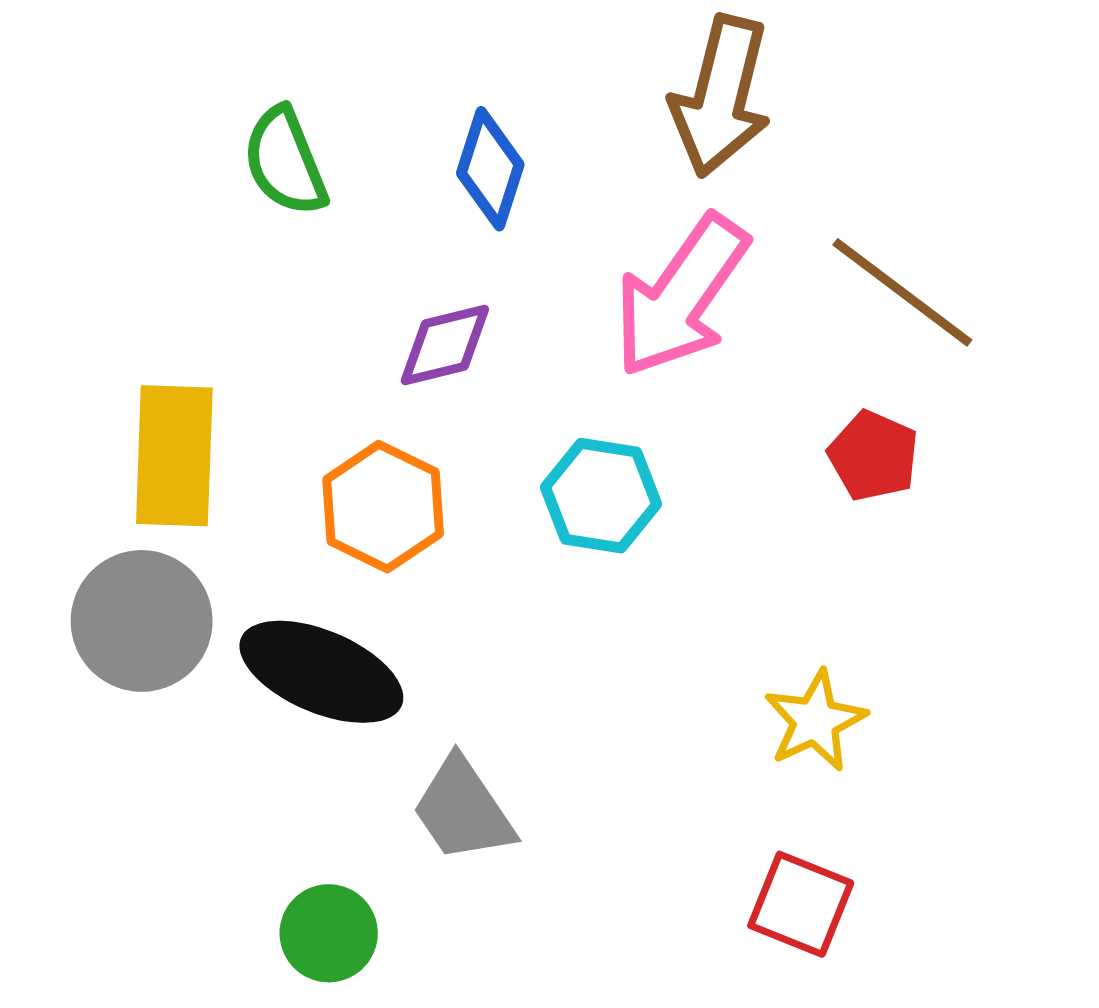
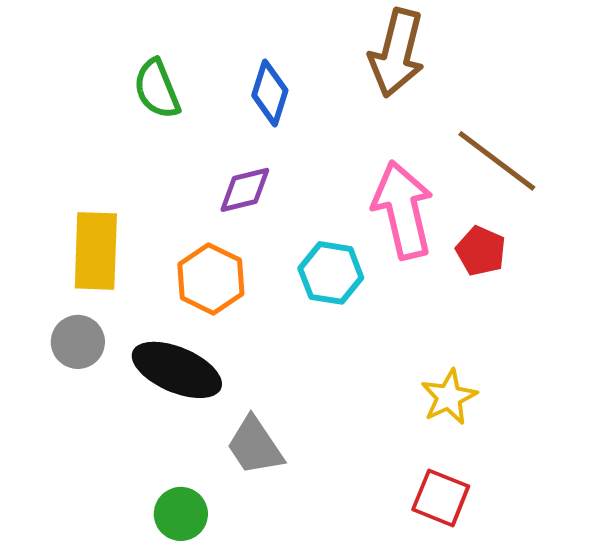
pink arrow: (681, 296) -> (403, 210), moved, turned 132
gray circle: (142, 621) -> (78, 342), size x0.7

